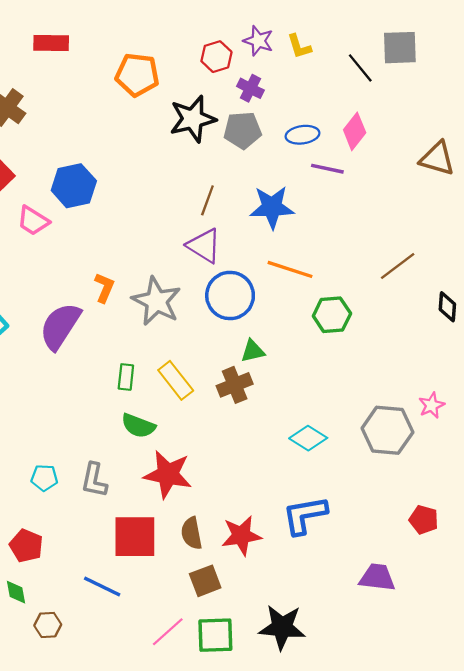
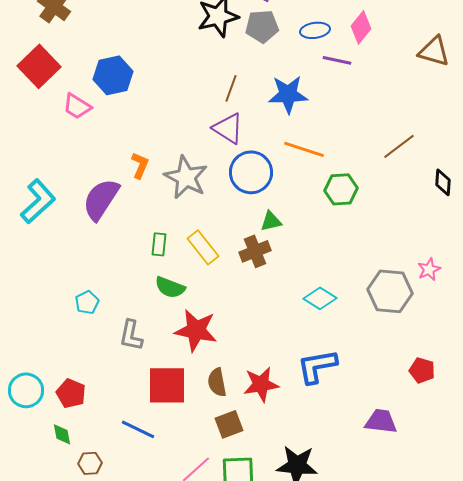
cyan pentagon: (44, 478) -> (87, 302), moved, turned -30

